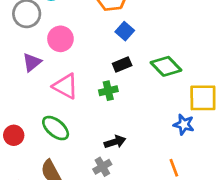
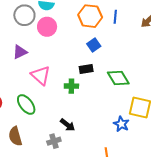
pink circle: (60, 39) -> (47, 27), moved
black arrow: (115, 142) -> (68, 125), turned 42

